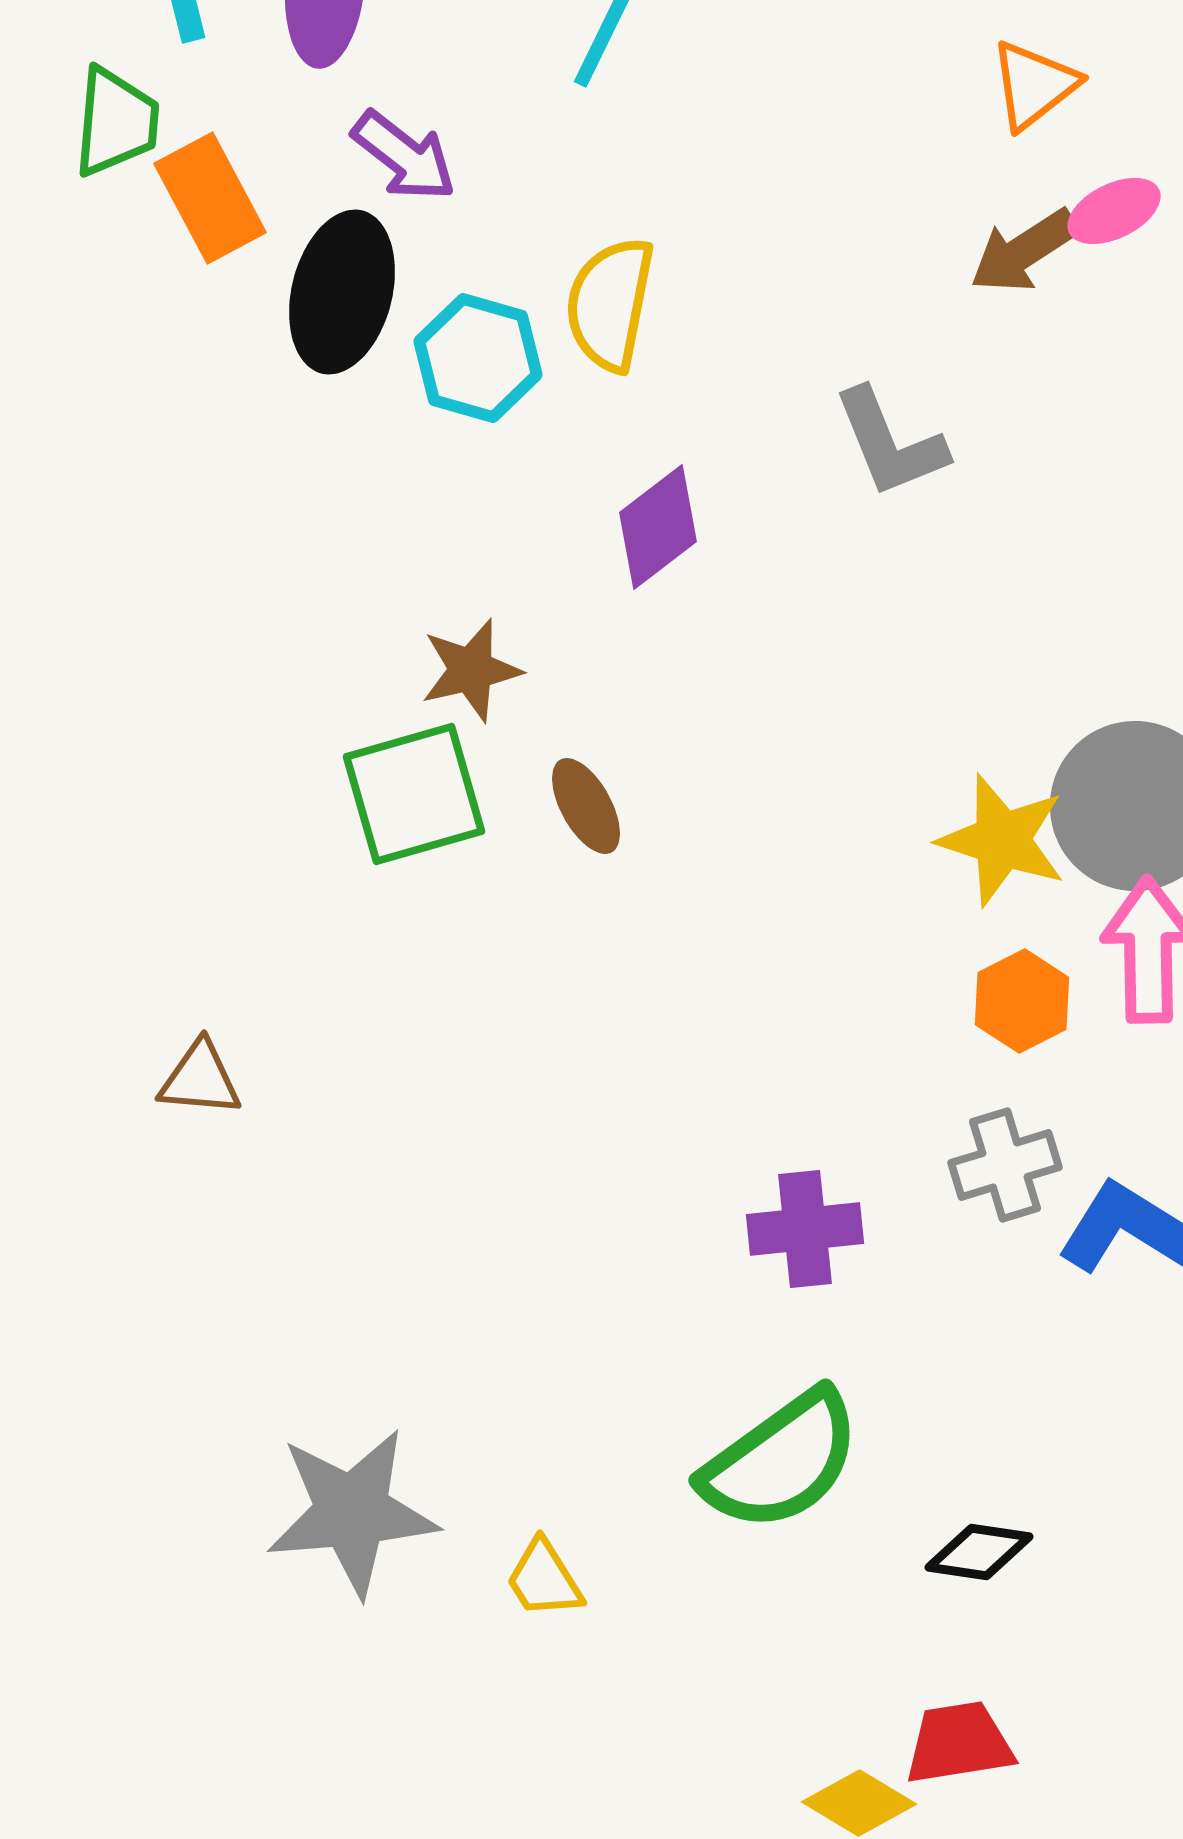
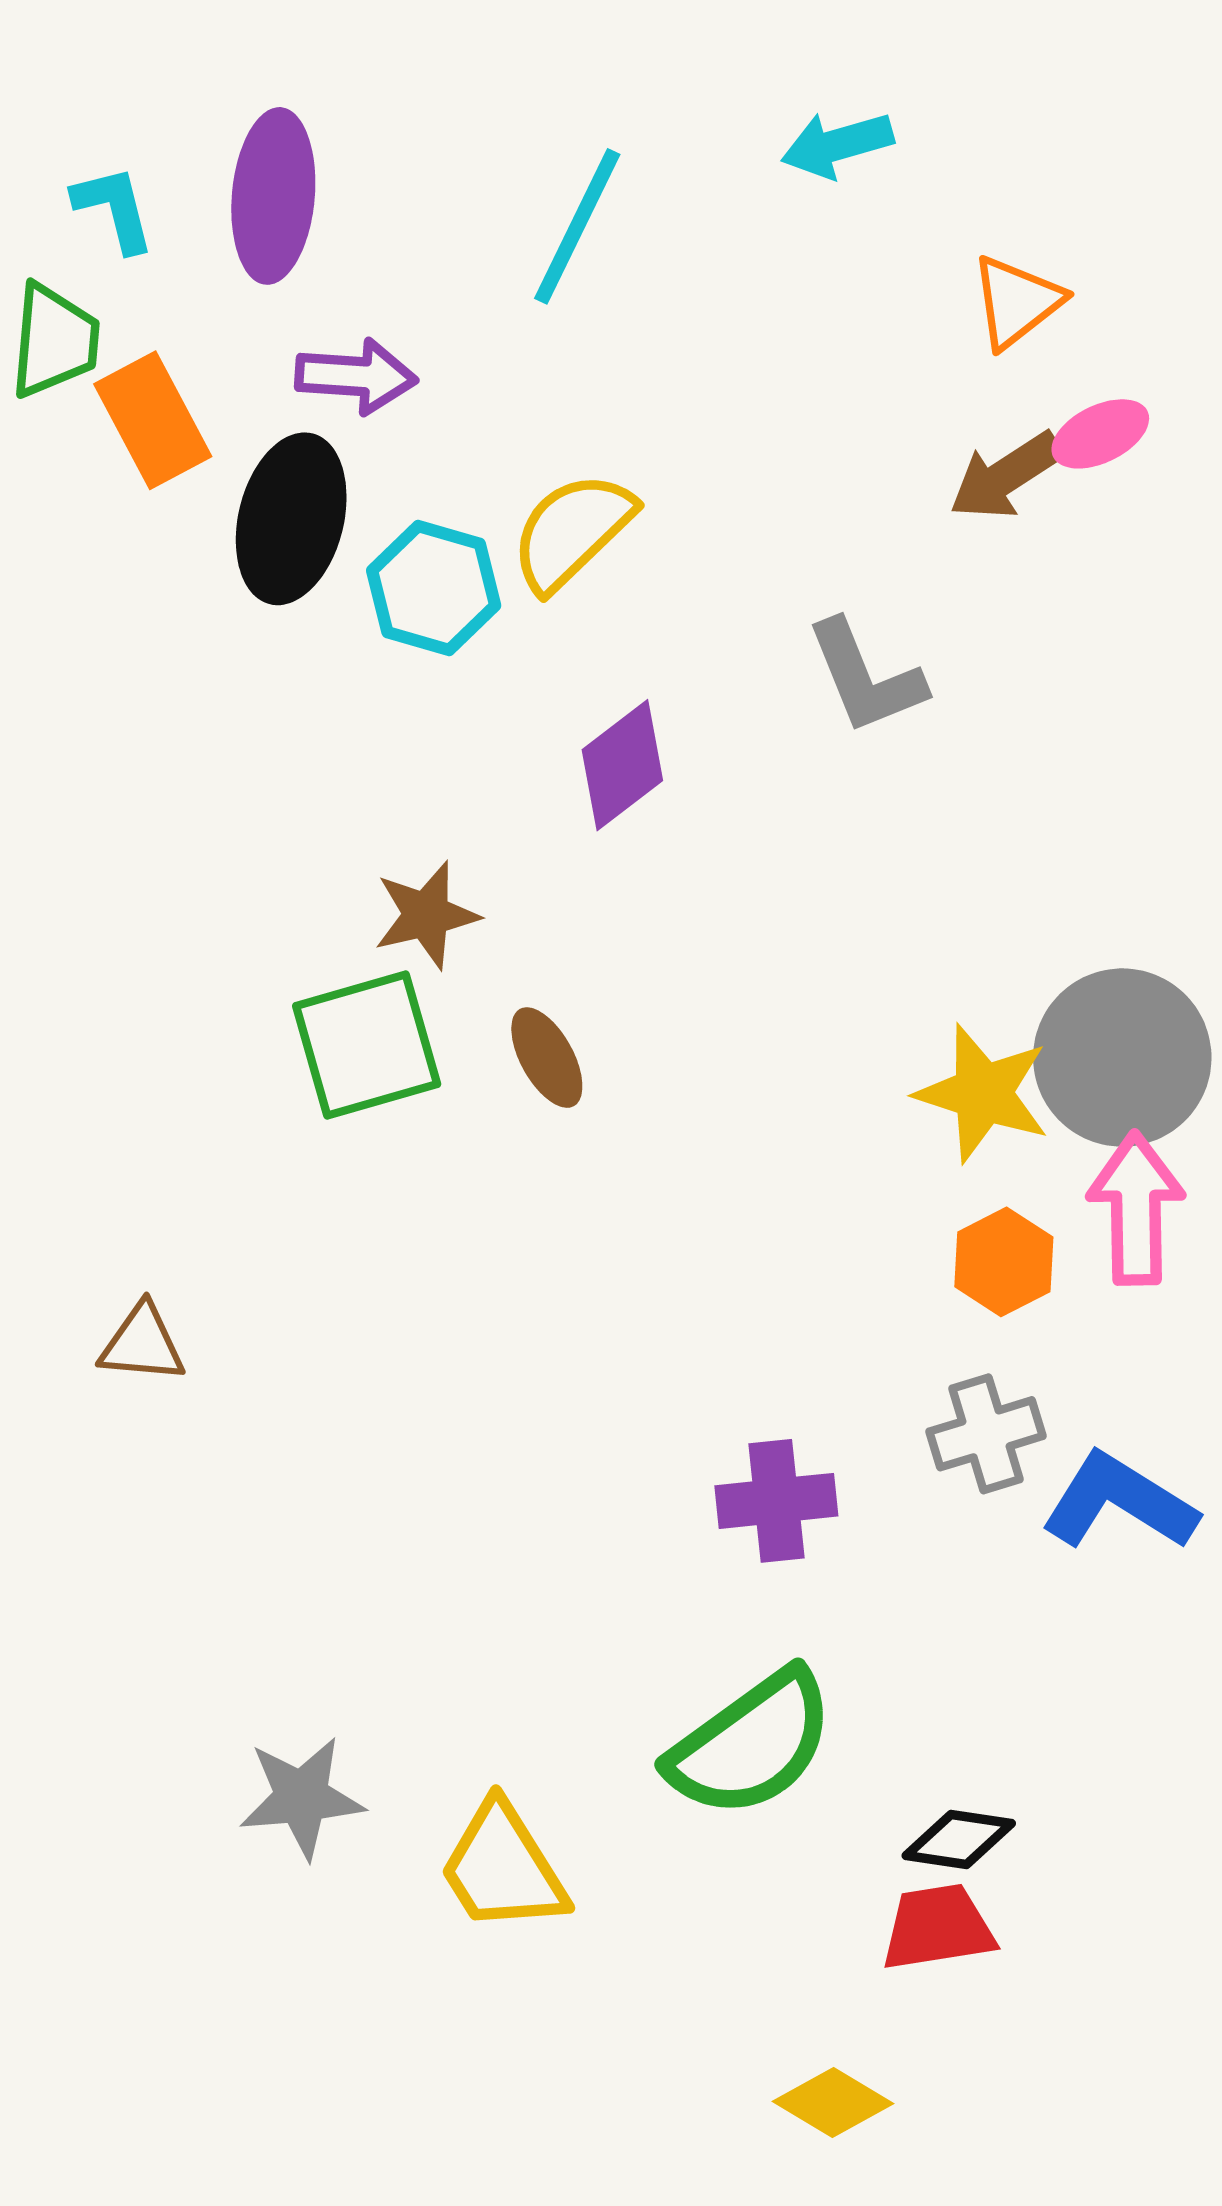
purple arrow: (404, 156) -> (356, 376), turned -34
yellow semicircle: (610, 304) -> (572, 531), turned 35
gray star: (352, 1512) -> (302, 1797), size x0.7
yellow trapezoid: (544, 1579) -> (503, 1868), size x1.6
red trapezoid: (959, 1743) -> (938, 1927), moved

